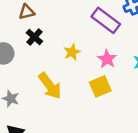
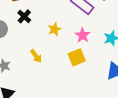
yellow arrow: (50, 86) -> (36, 56), size x0.6

